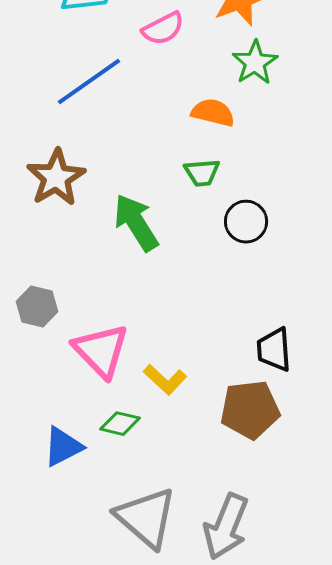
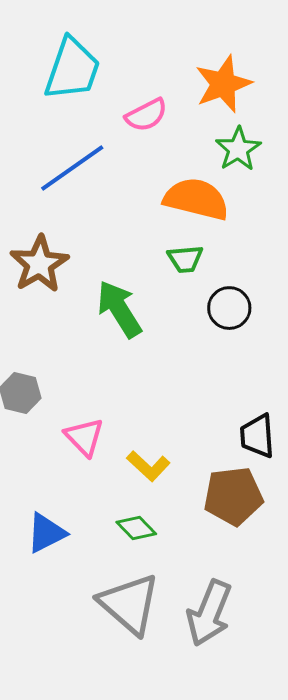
orange semicircle: (213, 113) -> (196, 199), size x1.5
pink triangle: (101, 351) -> (84, 437), size x0.7
green diamond: (120, 424) -> (136, 528), moved, turned 33

